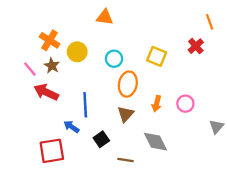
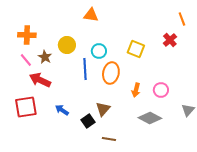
orange cross: (50, 40) -> (27, 35), moved, turned -30
blue line: (85, 105) -> (85, 69), moved
brown triangle: (126, 114) -> (103, 109), moved
gray diamond: (155, 142) -> (150, 118), moved, turned -35
red square: (52, 151) -> (26, 107), moved

